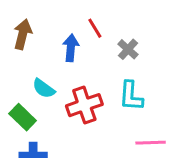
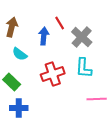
gray cross: (128, 49) -> (82, 37), size x1.5
cyan semicircle: (44, 88) -> (20, 54), moved

